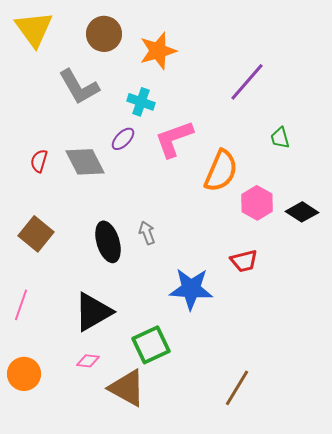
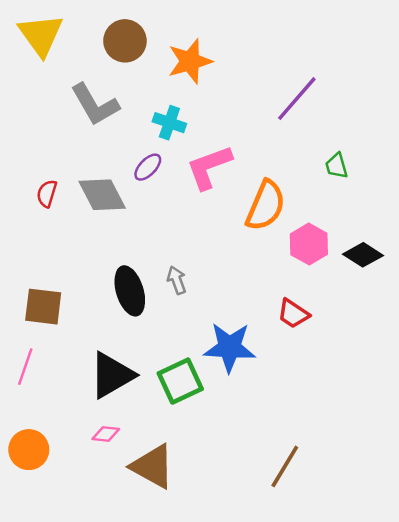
brown square: (36, 234) -> (43, 307), moved, turned -32
red trapezoid: (244, 261) -> (293, 314), turned 48
green square: (151, 345) -> (180, 381), moved

